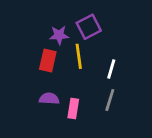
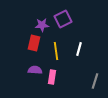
yellow line: (79, 56) -> (56, 51), moved
gray line: (110, 100) -> (95, 81), moved

